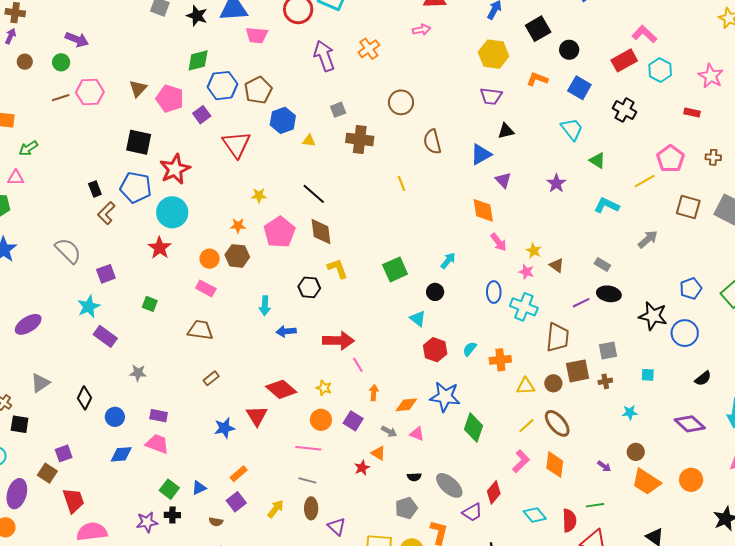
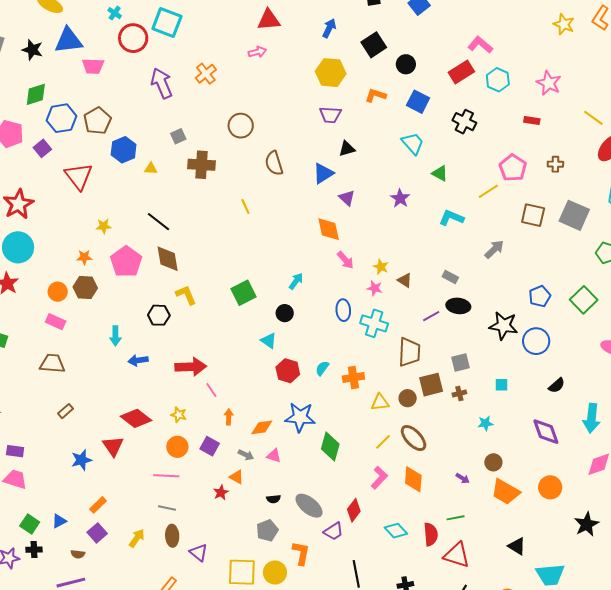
purple diamond: (690, 424) -> (546, 432), turned 32

